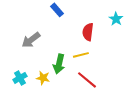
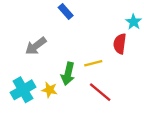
red semicircle: (88, 32) -> (120, 44), moved
cyan cross: (20, 78) -> (23, 90), size x1.5

